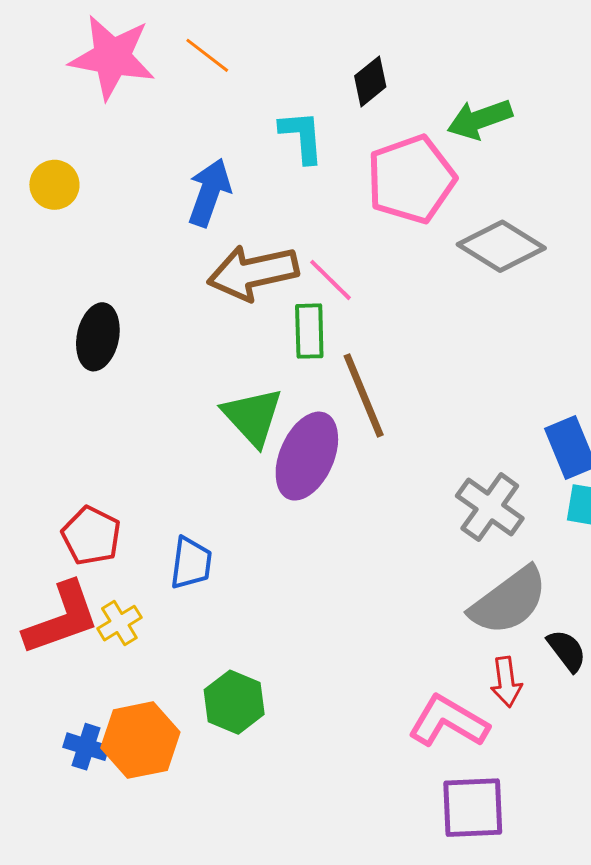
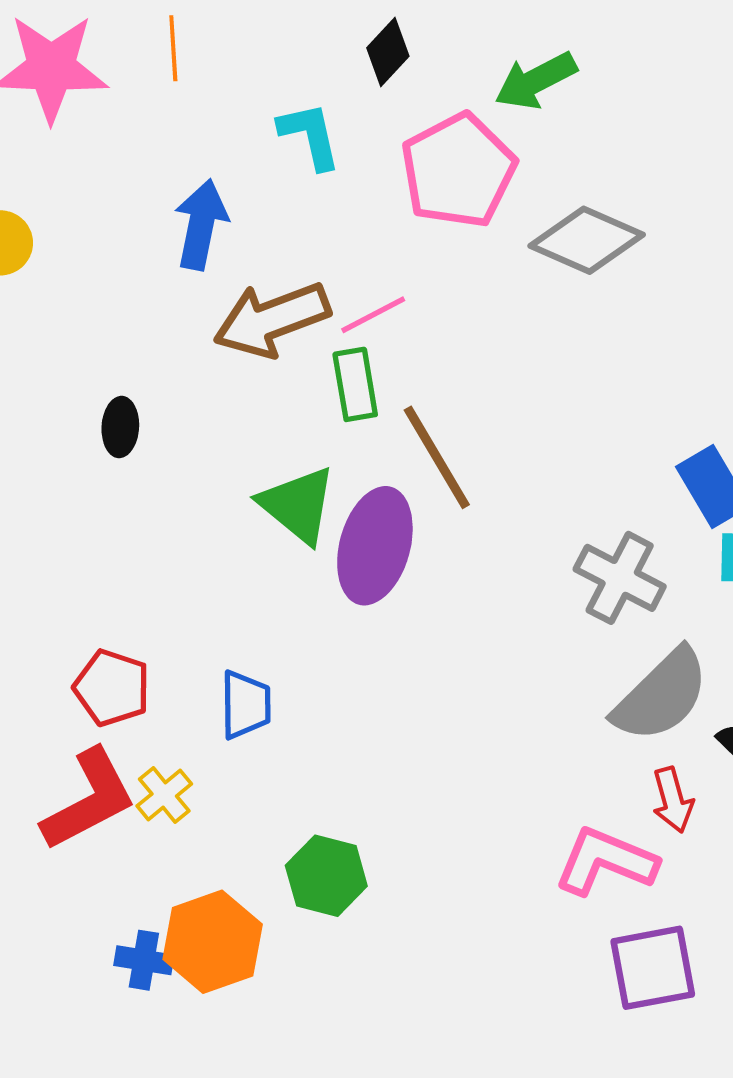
orange line: (207, 55) -> (173, 48), turned 57
pink line: (331, 280) -> (373, 315), turned -64
black ellipse: (98, 337) -> (120, 427), moved, size x0.7

